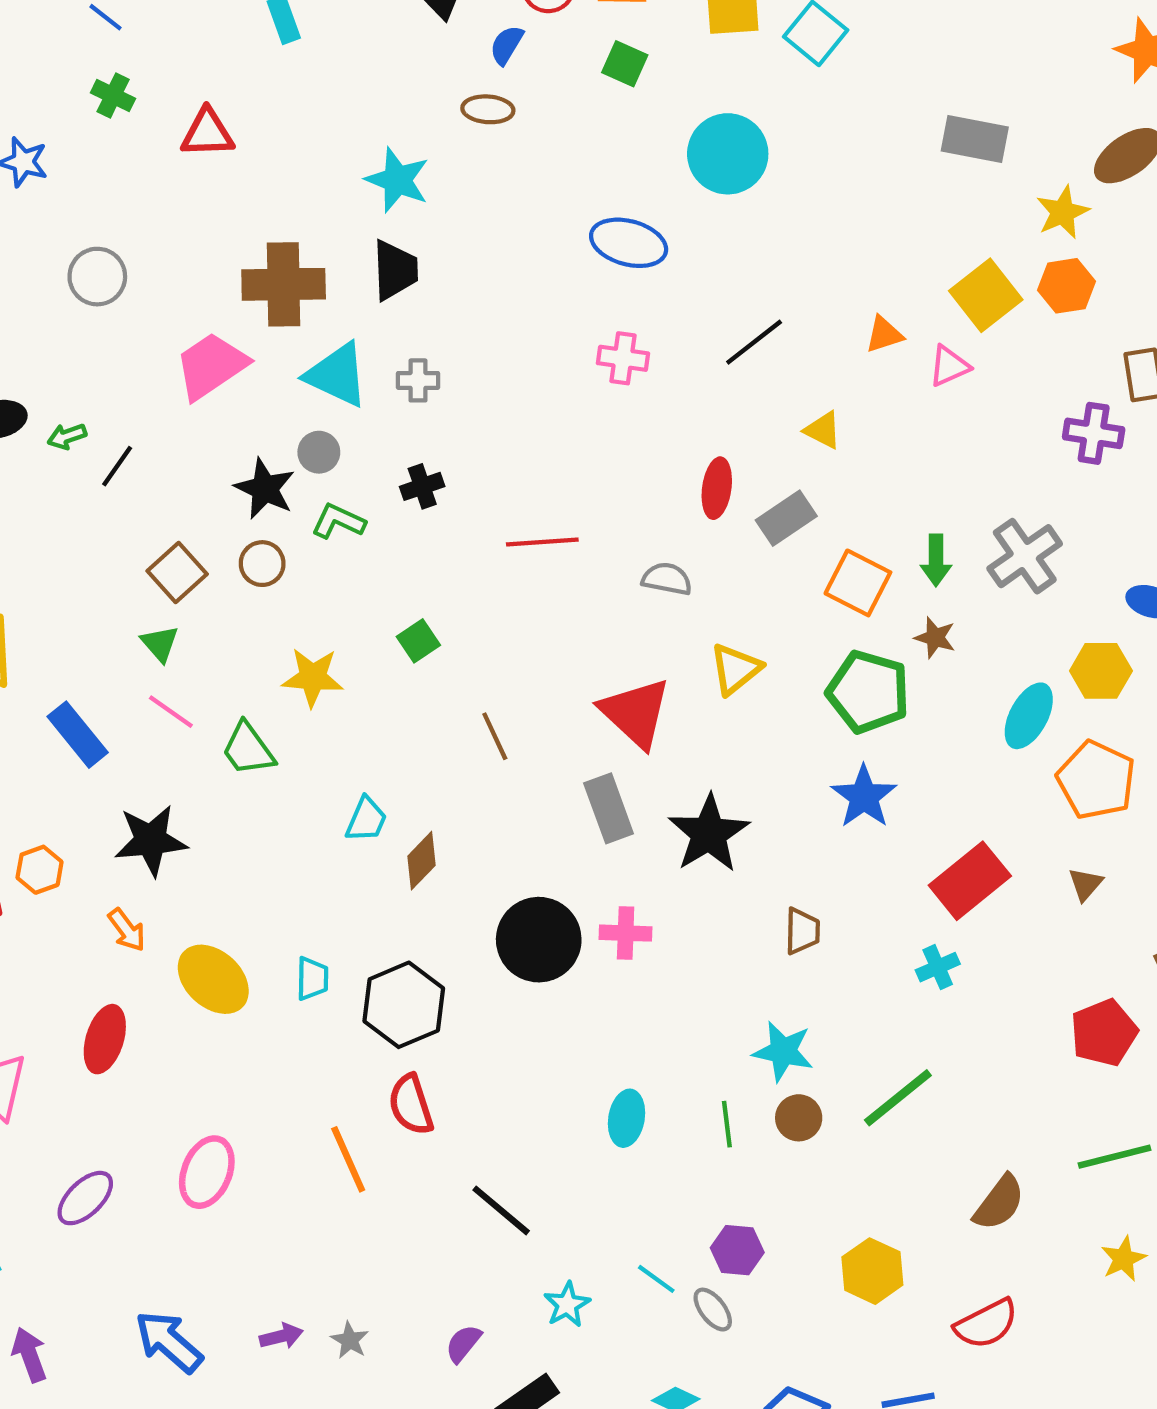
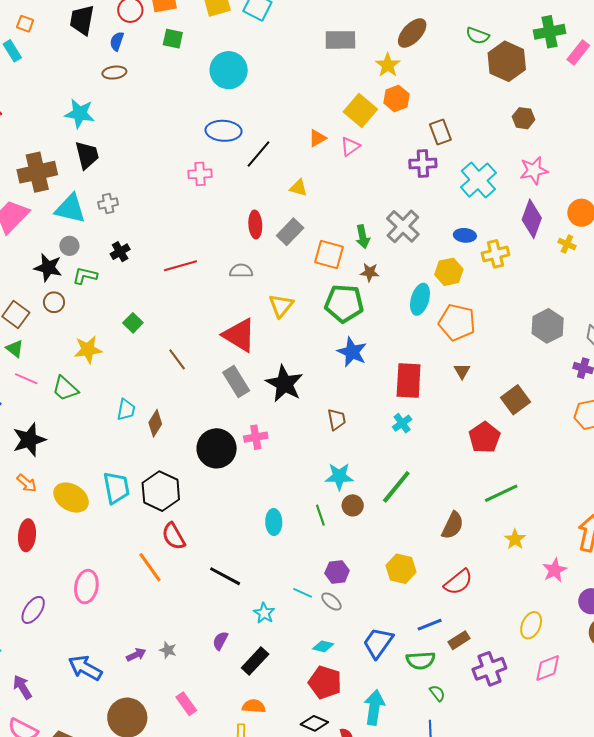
blue ellipse: (629, 243) -> (224, 131), moved
red rectangle: (970, 881) -> (409, 380), turned -36
cyan trapezoid: (312, 979) -> (116, 488), size x1.6

